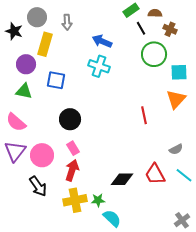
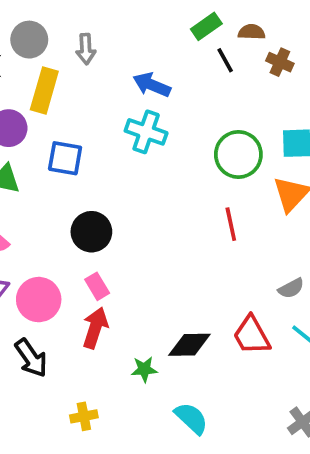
green circle: (154, 54) -> (238, 154), moved
yellow cross: (75, 200) -> (84, 416), moved, size x0.6
green star: (98, 200) -> (144, 369), moved
cyan semicircle: (112, 218) -> (191, 418), moved

